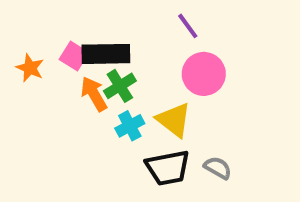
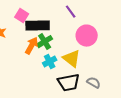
purple line: (188, 26) -> (71, 12), moved
pink square: (74, 56) -> (22, 16), moved
orange arrow: (94, 94) -> (32, 46), turned 60

